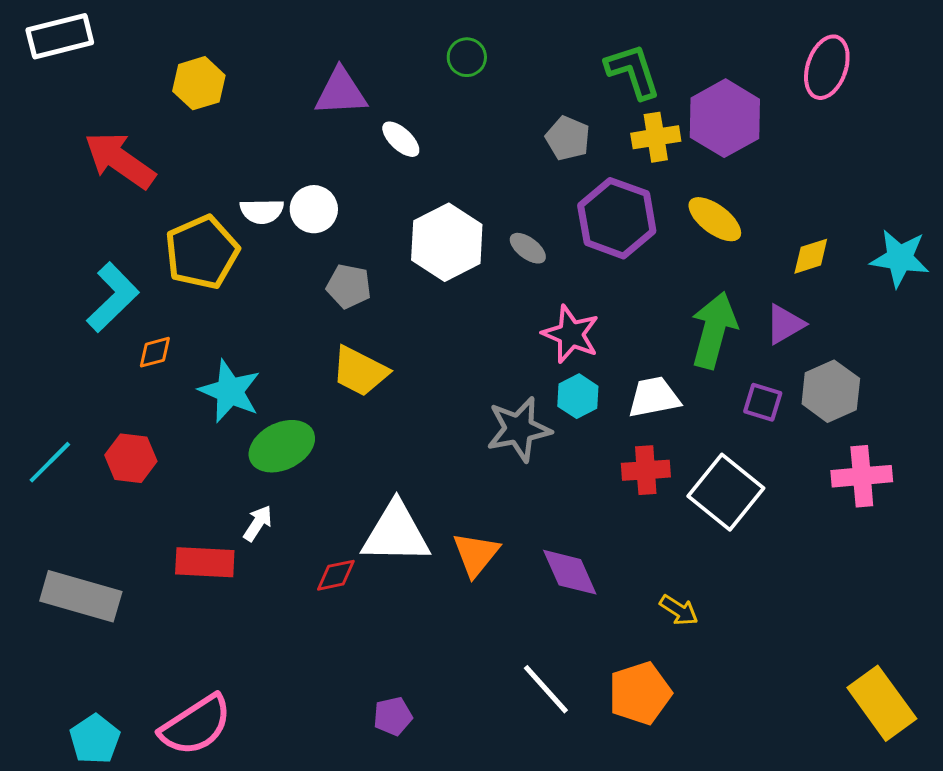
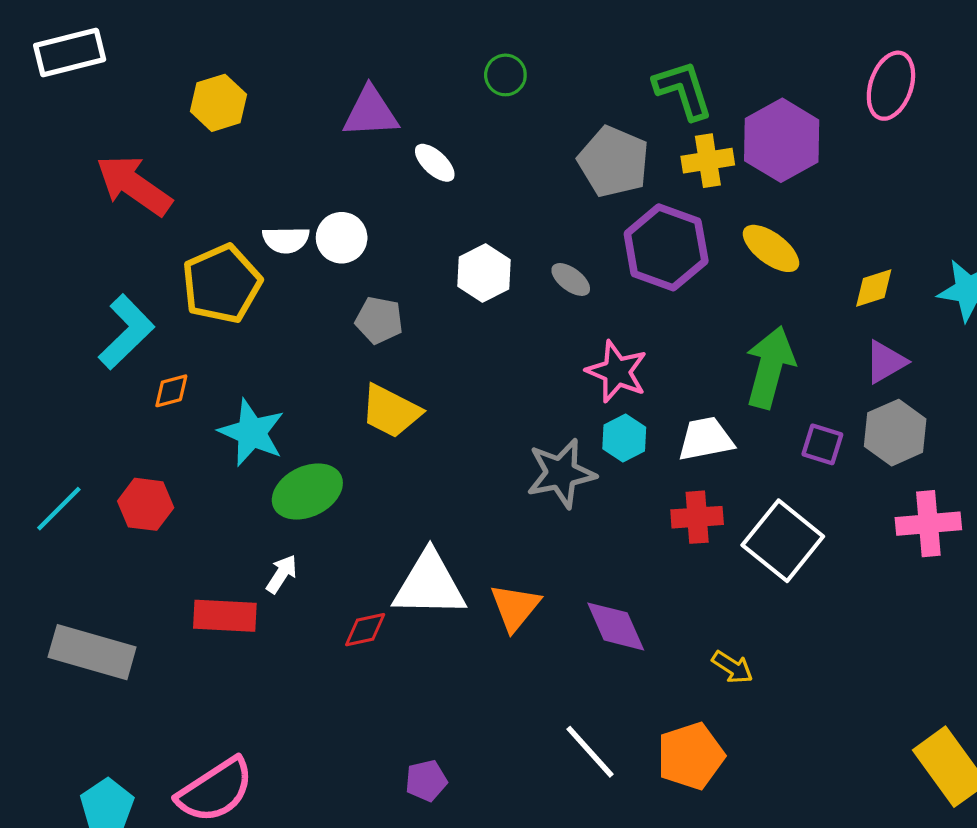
gray pentagon: (568, 138) -> (614, 162), size x1.5
white hexagon: (447, 242) -> (484, 273), size x0.7
purple triangle: (785, 324) -> (886, 362), moved

